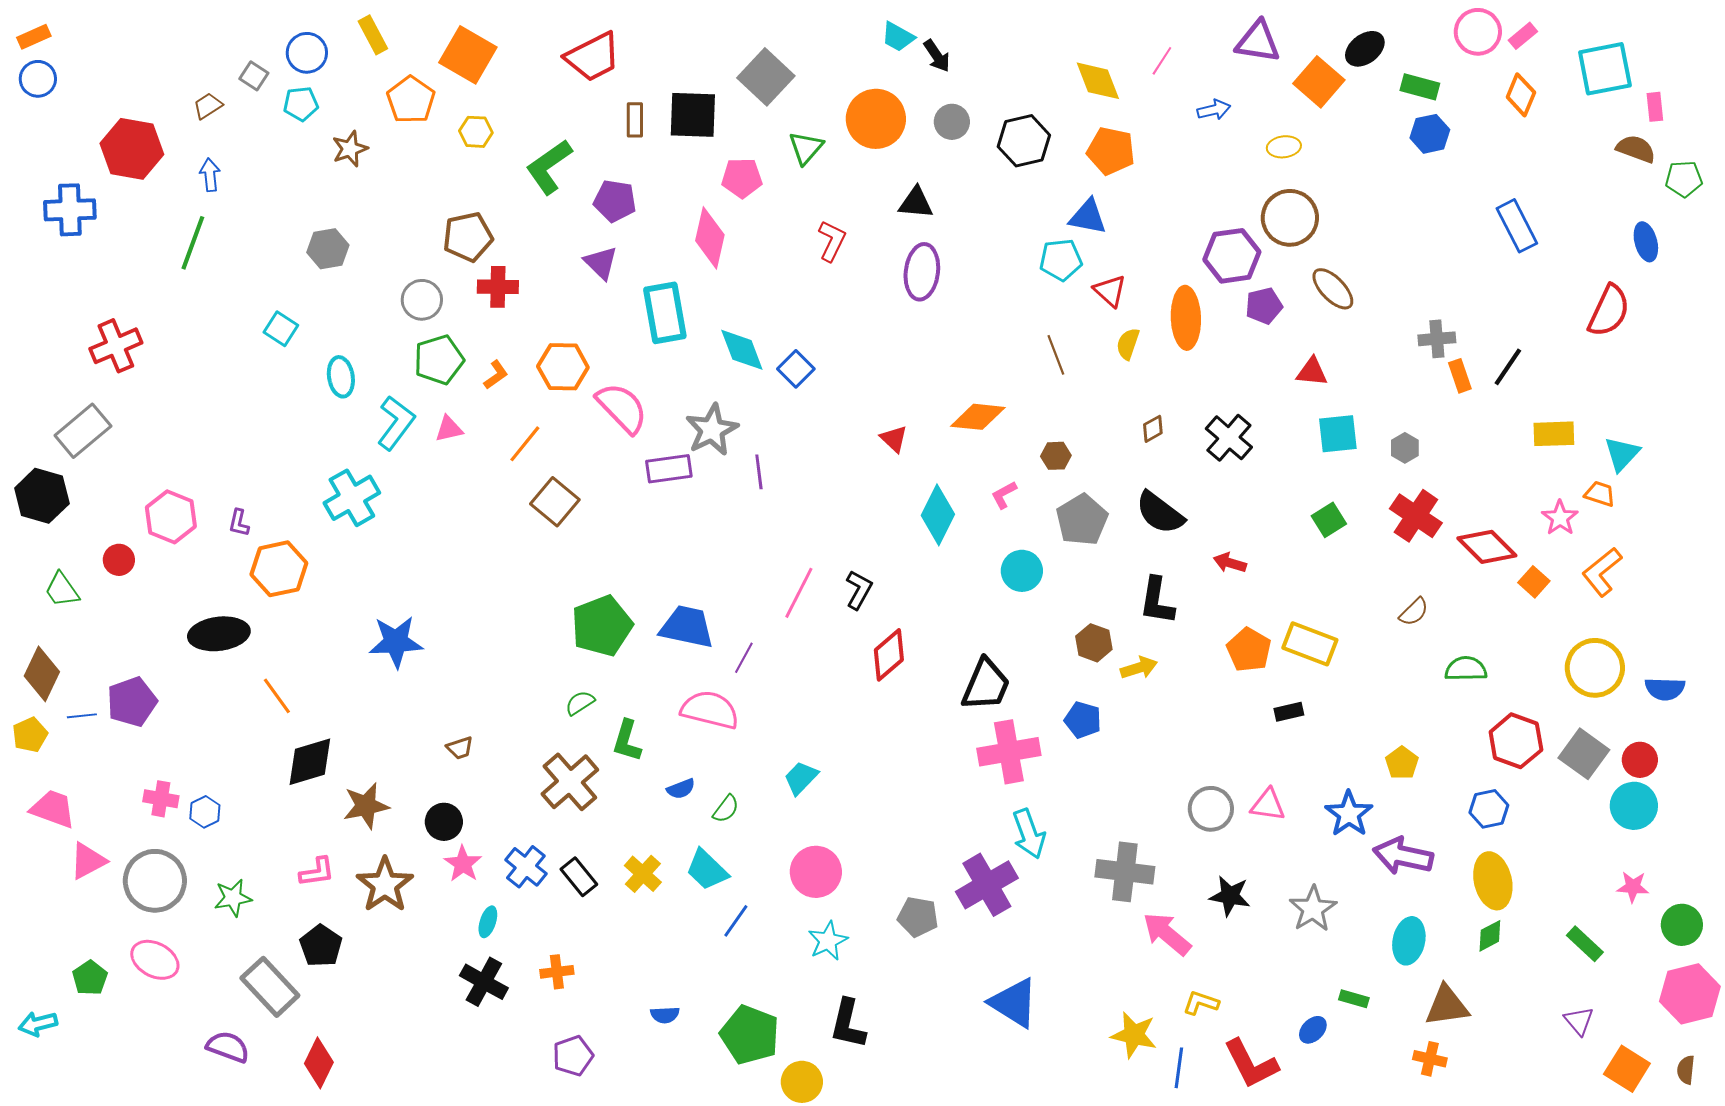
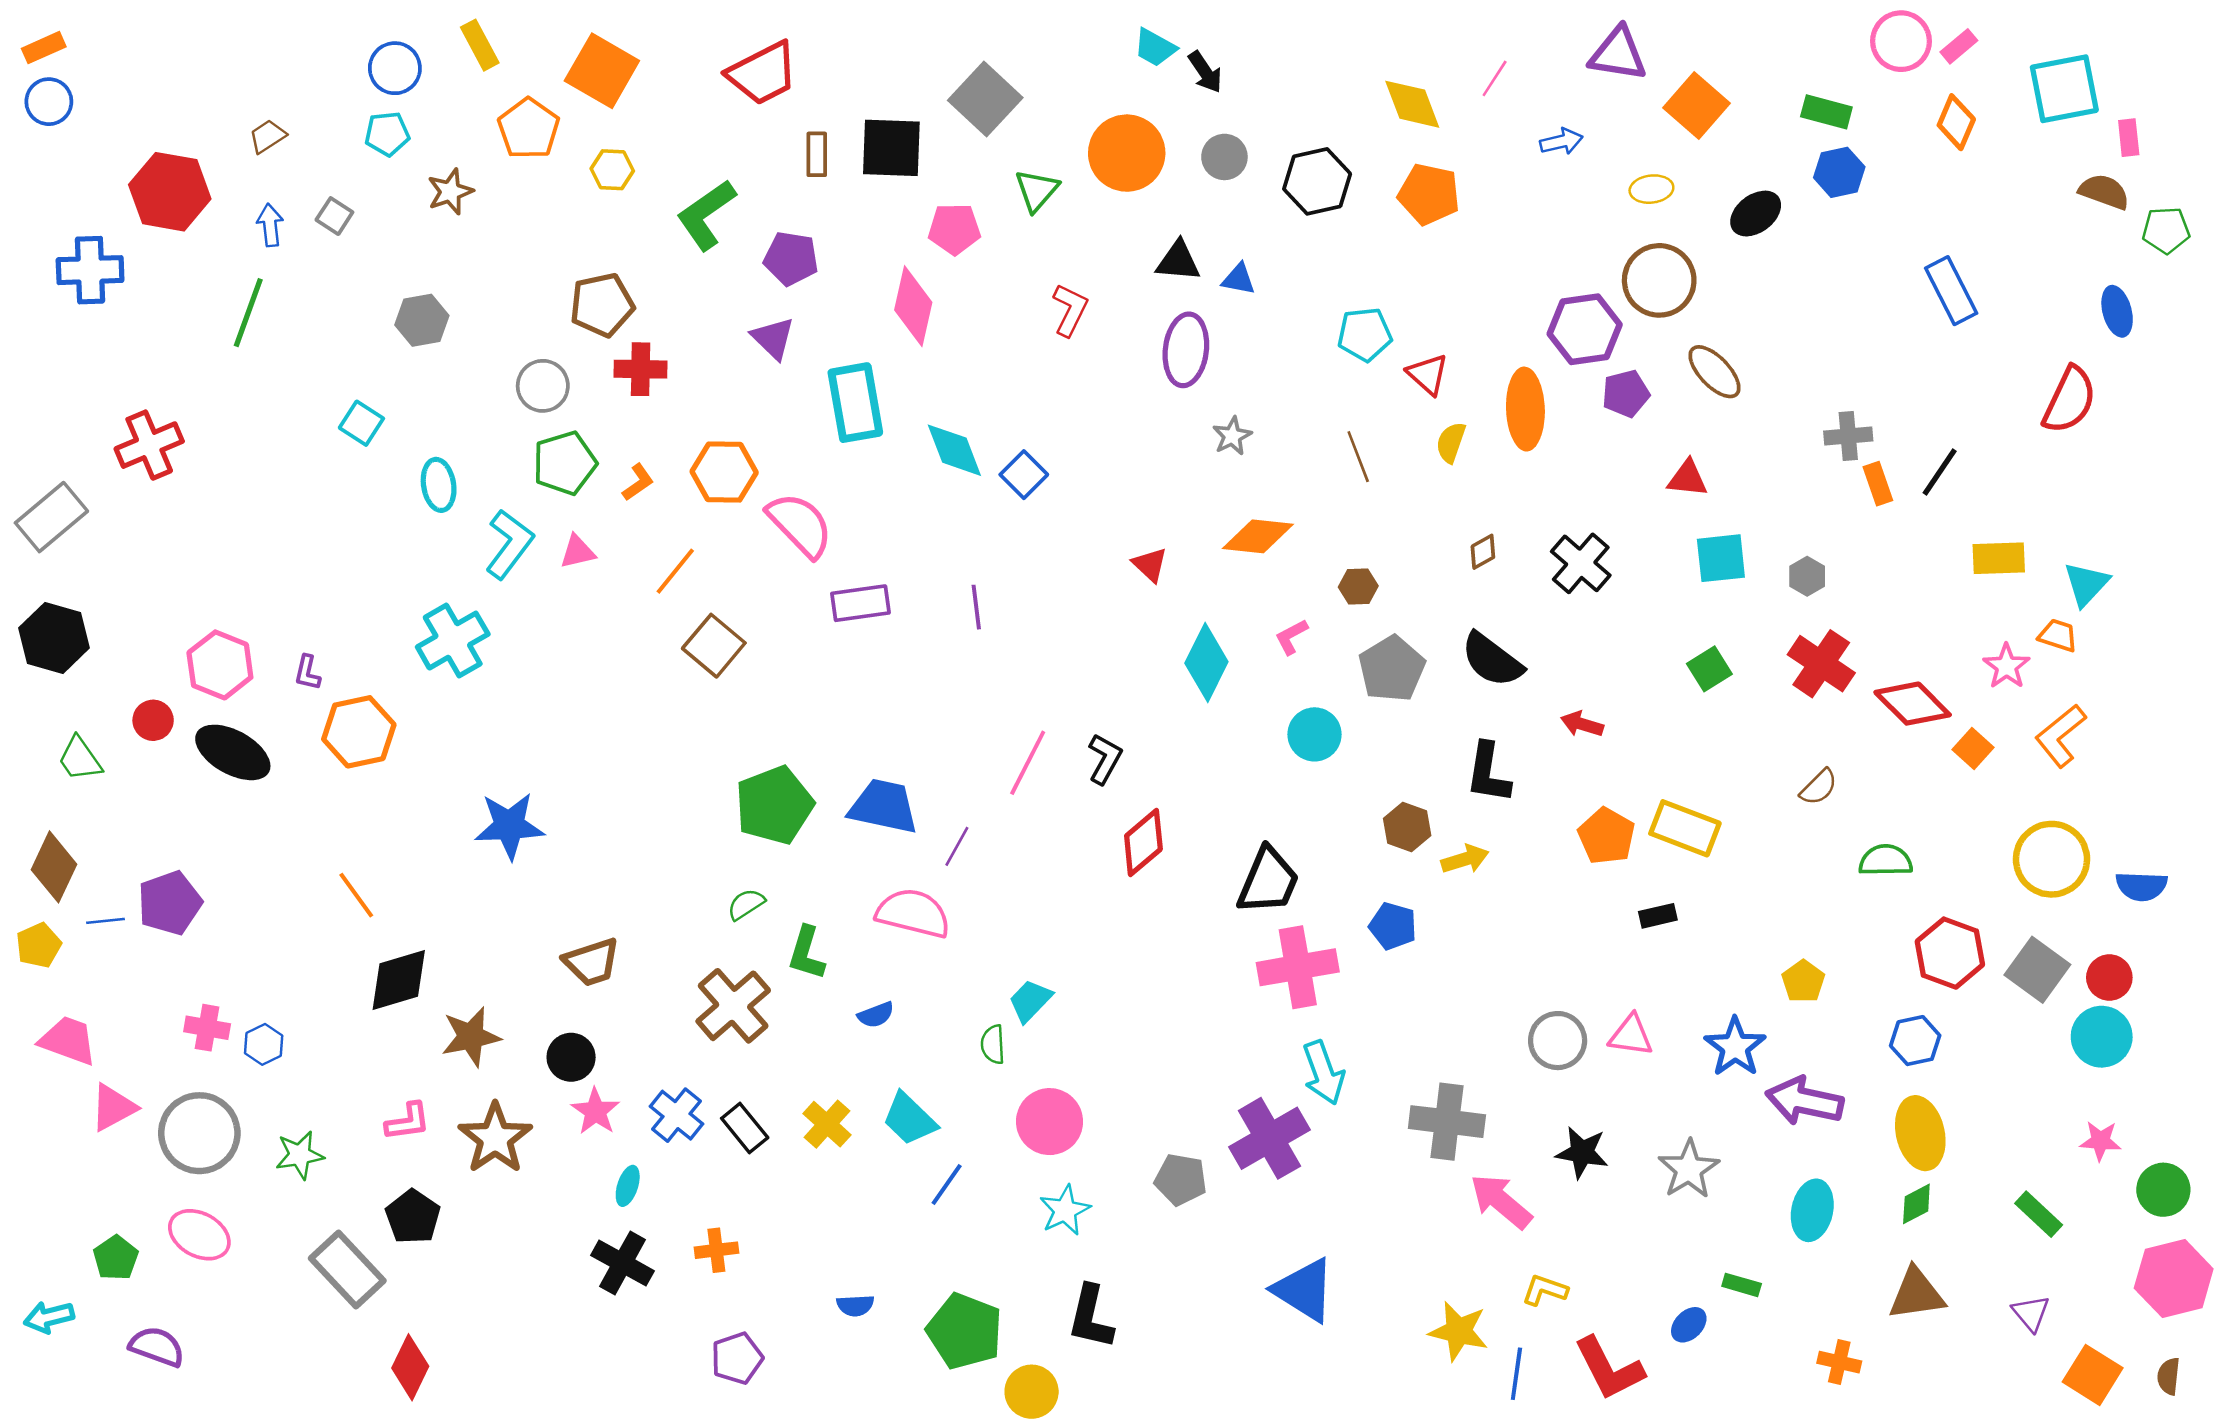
black ellipse: (1365, 49) -> (1756, 214), moved
gray square: (254, 76) -> (334, 216), moved
blue triangle: (1088, 217) -> (1239, 279), moved, size x0.7
gray star: (712, 430) -> (1232, 436), moved, size x0.6
gray rectangle: (83, 431) -> (51, 517), moved
black ellipse: (219, 634) -> (233, 752), moved, turned 36
brown trapezoid: (460, 748) -> (592, 962), size x1.6
green semicircle: (726, 809) -> (993, 1044), moved, turned 140
brown triangle: (1447, 1006) -> (1916, 1294), moved
purple semicircle: (228, 1047) -> (157, 1347), moved

